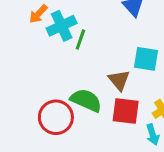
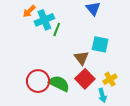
green semicircle: (86, 100) -> (59, 83), moved
red square: (126, 111) -> (85, 79), turned 36

